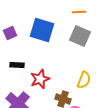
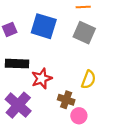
black rectangle: (17, 65) -> (17, 64), size x1.5

